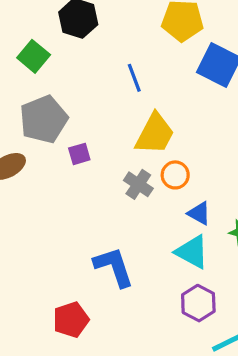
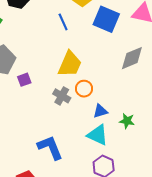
blue line: (134, 78) -> (63, 22), moved
blue triangle: (199, 213) -> (100, 111), turned -42

